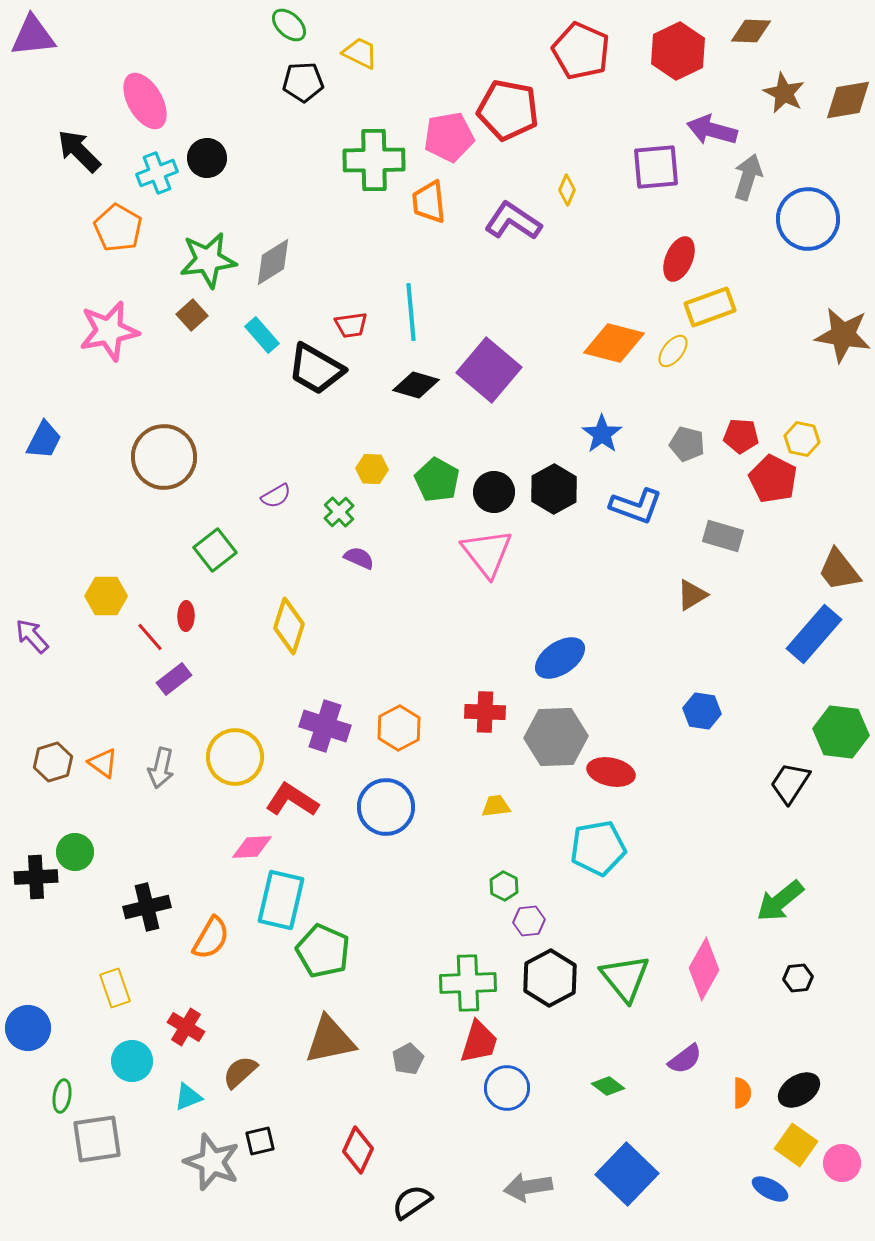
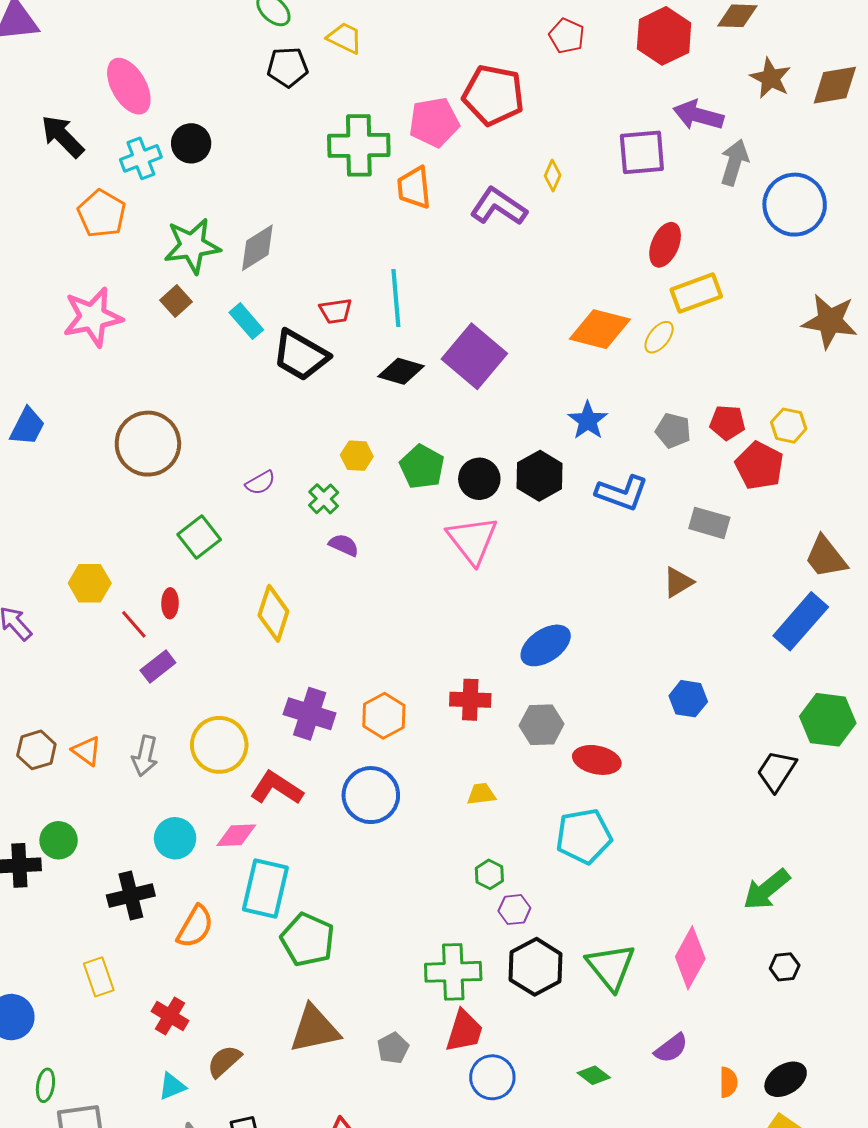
red pentagon: (581, 51) -> (567, 36), size x0.6
gray hexagon: (556, 737) -> (542, 725), size x0.7
cyan circle: (132, 1061) -> (175, 838), moved

